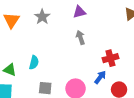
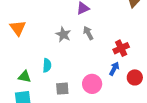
gray star: (42, 17) -> (63, 34), moved

